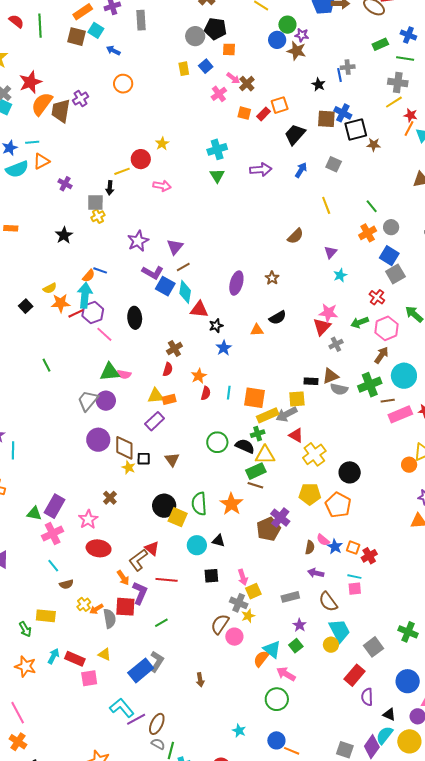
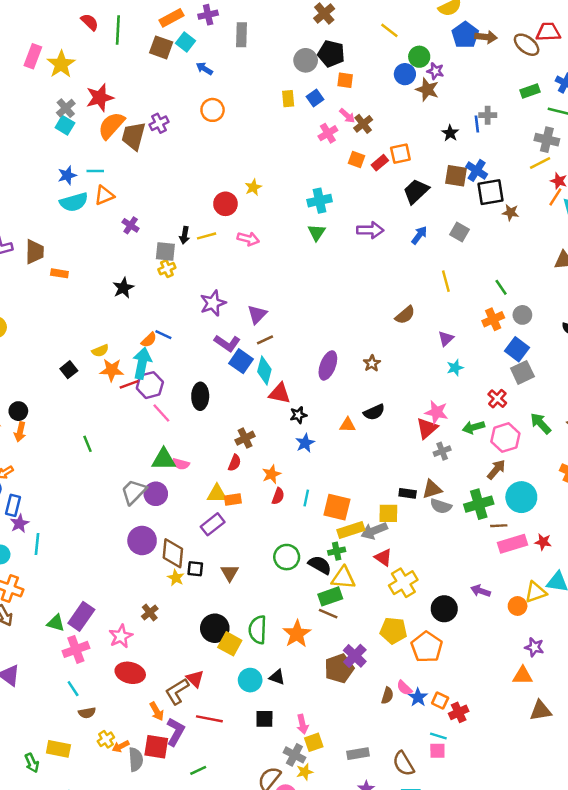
yellow line: (122, 171) -> (207, 236), moved
purple arrow: (316, 573) -> (481, 591), moved

